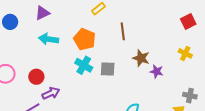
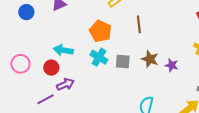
cyan arrow: (49, 39) -> (63, 50), moved
brown star: (141, 58) -> (150, 59), moved

